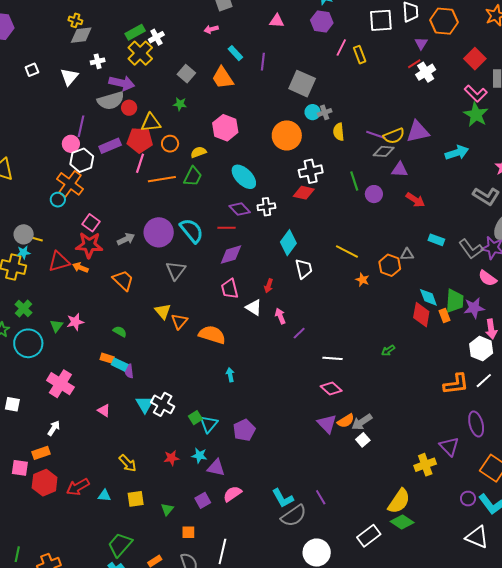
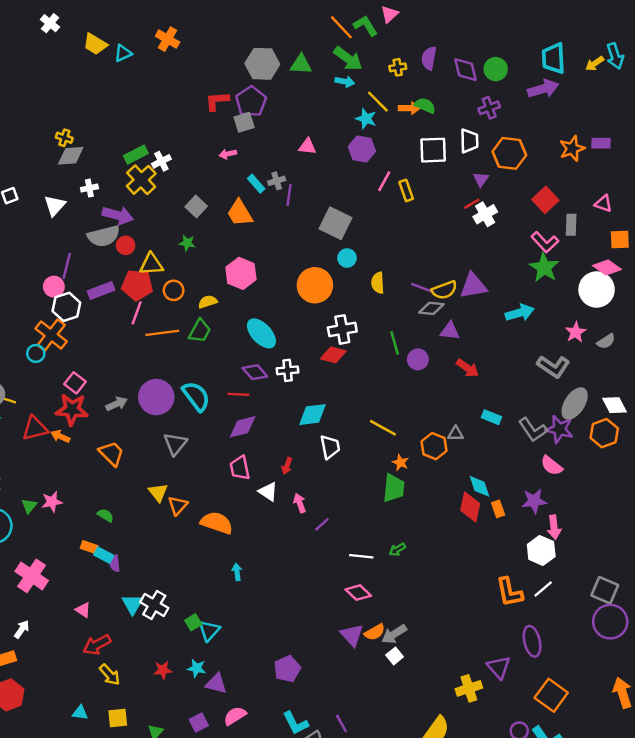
gray cross: (325, 112) -> (277, 181), moved
cyan diamond: (288, 243) -> (313, 415), turned 45
green trapezoid: (455, 301) -> (394, 488), moved
green arrow: (388, 350) -> (397, 550), moved
orange L-shape: (456, 384) -> (509, 592), turned 84
purple pentagon: (244, 430) -> (287, 669), moved
red arrow: (78, 487) -> (97, 645), moved

